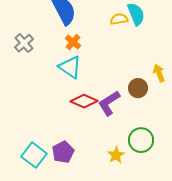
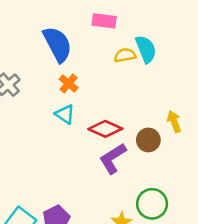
cyan triangle: (70, 67) -> (65, 114), size x0.7
red diamond: (84, 101) -> (105, 129), moved

